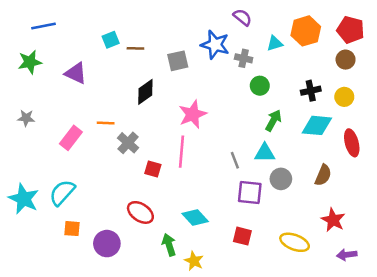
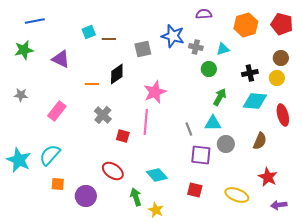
purple semicircle: (242, 17) -> (204, 14), moved, turned -42
cyan triangle: (275, 43) -> (223, 49), moved
brown circle: (346, 60) -> (281, 58), moved
orange line: (106, 123) -> (92, 84), moved

